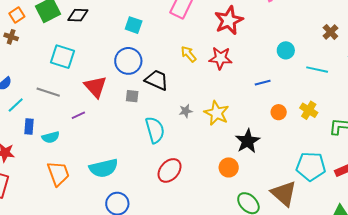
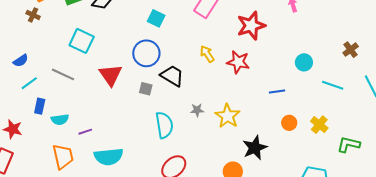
purple line: (78, 115) -> (85, 132), moved

